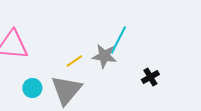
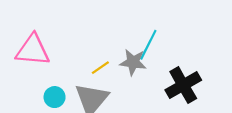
black cross: (150, 77) -> (183, 85), size x1.8

